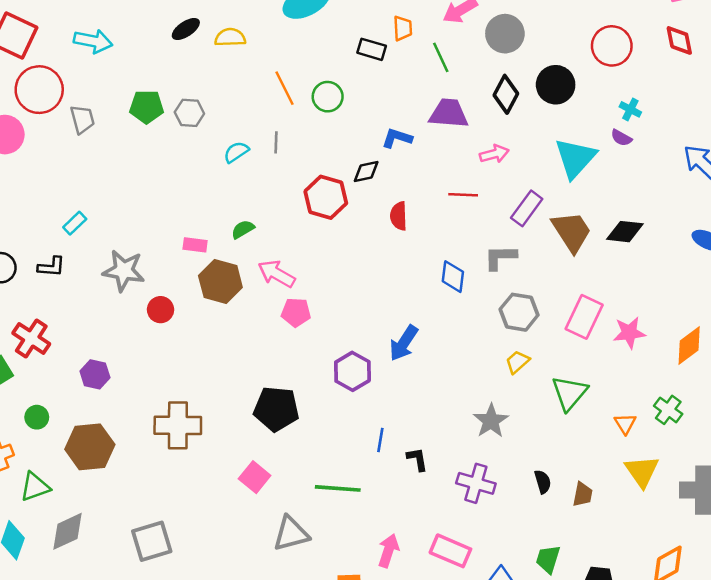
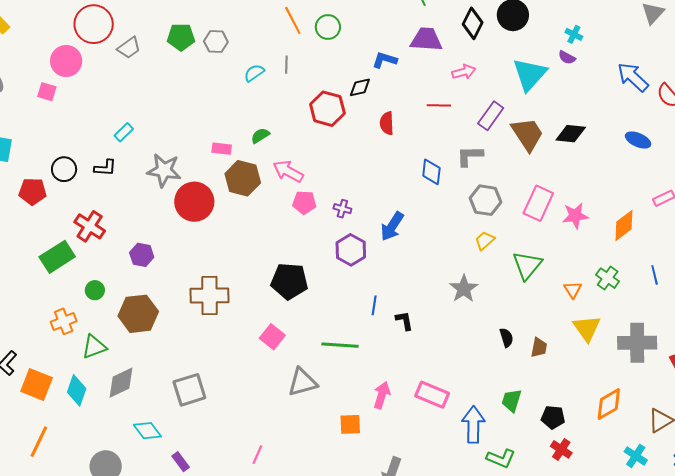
gray trapezoid: (82, 119) -> (129, 48), turned 70
red circle: (161, 310) -> (194, 202), size x1.8
purple cross: (476, 483) -> (342, 209), moved, size x0.6

